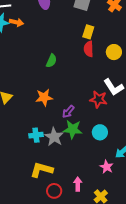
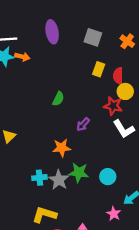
red semicircle: (89, 49) -> (118, 76), moved
orange star: (44, 97) -> (62, 148), moved
red star: (98, 99) -> (113, 106), moved
purple arrow: (68, 112) -> (83, 124), moved

